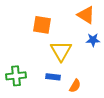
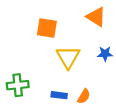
blue star: (93, 40) -> (105, 54), moved
blue rectangle: (53, 77) -> (59, 95), moved

